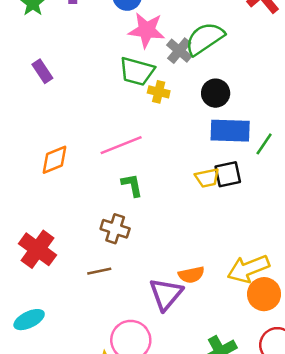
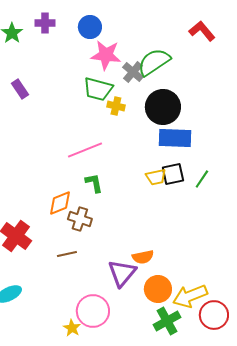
black circle: (216, 93) -> (163, 107), size x1.5
green line: (264, 144) -> (202, 179), moved
orange diamond: (55, 160) -> (60, 203), moved
yellow arrow: (248, 269) -> (190, 296), moved
orange circle: (264, 294) -> (158, 289), moved

